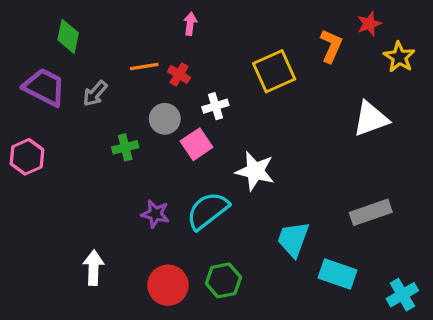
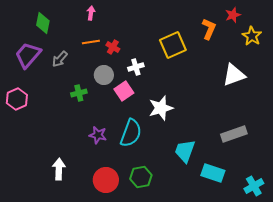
pink arrow: (190, 24) -> (91, 13), moved
purple trapezoid: (44, 87) -> (28, 55), turned -76
white star: (255, 171) -> (161, 108), turned -30
cyan semicircle: (208, 211) -> (131, 133), turned 148

